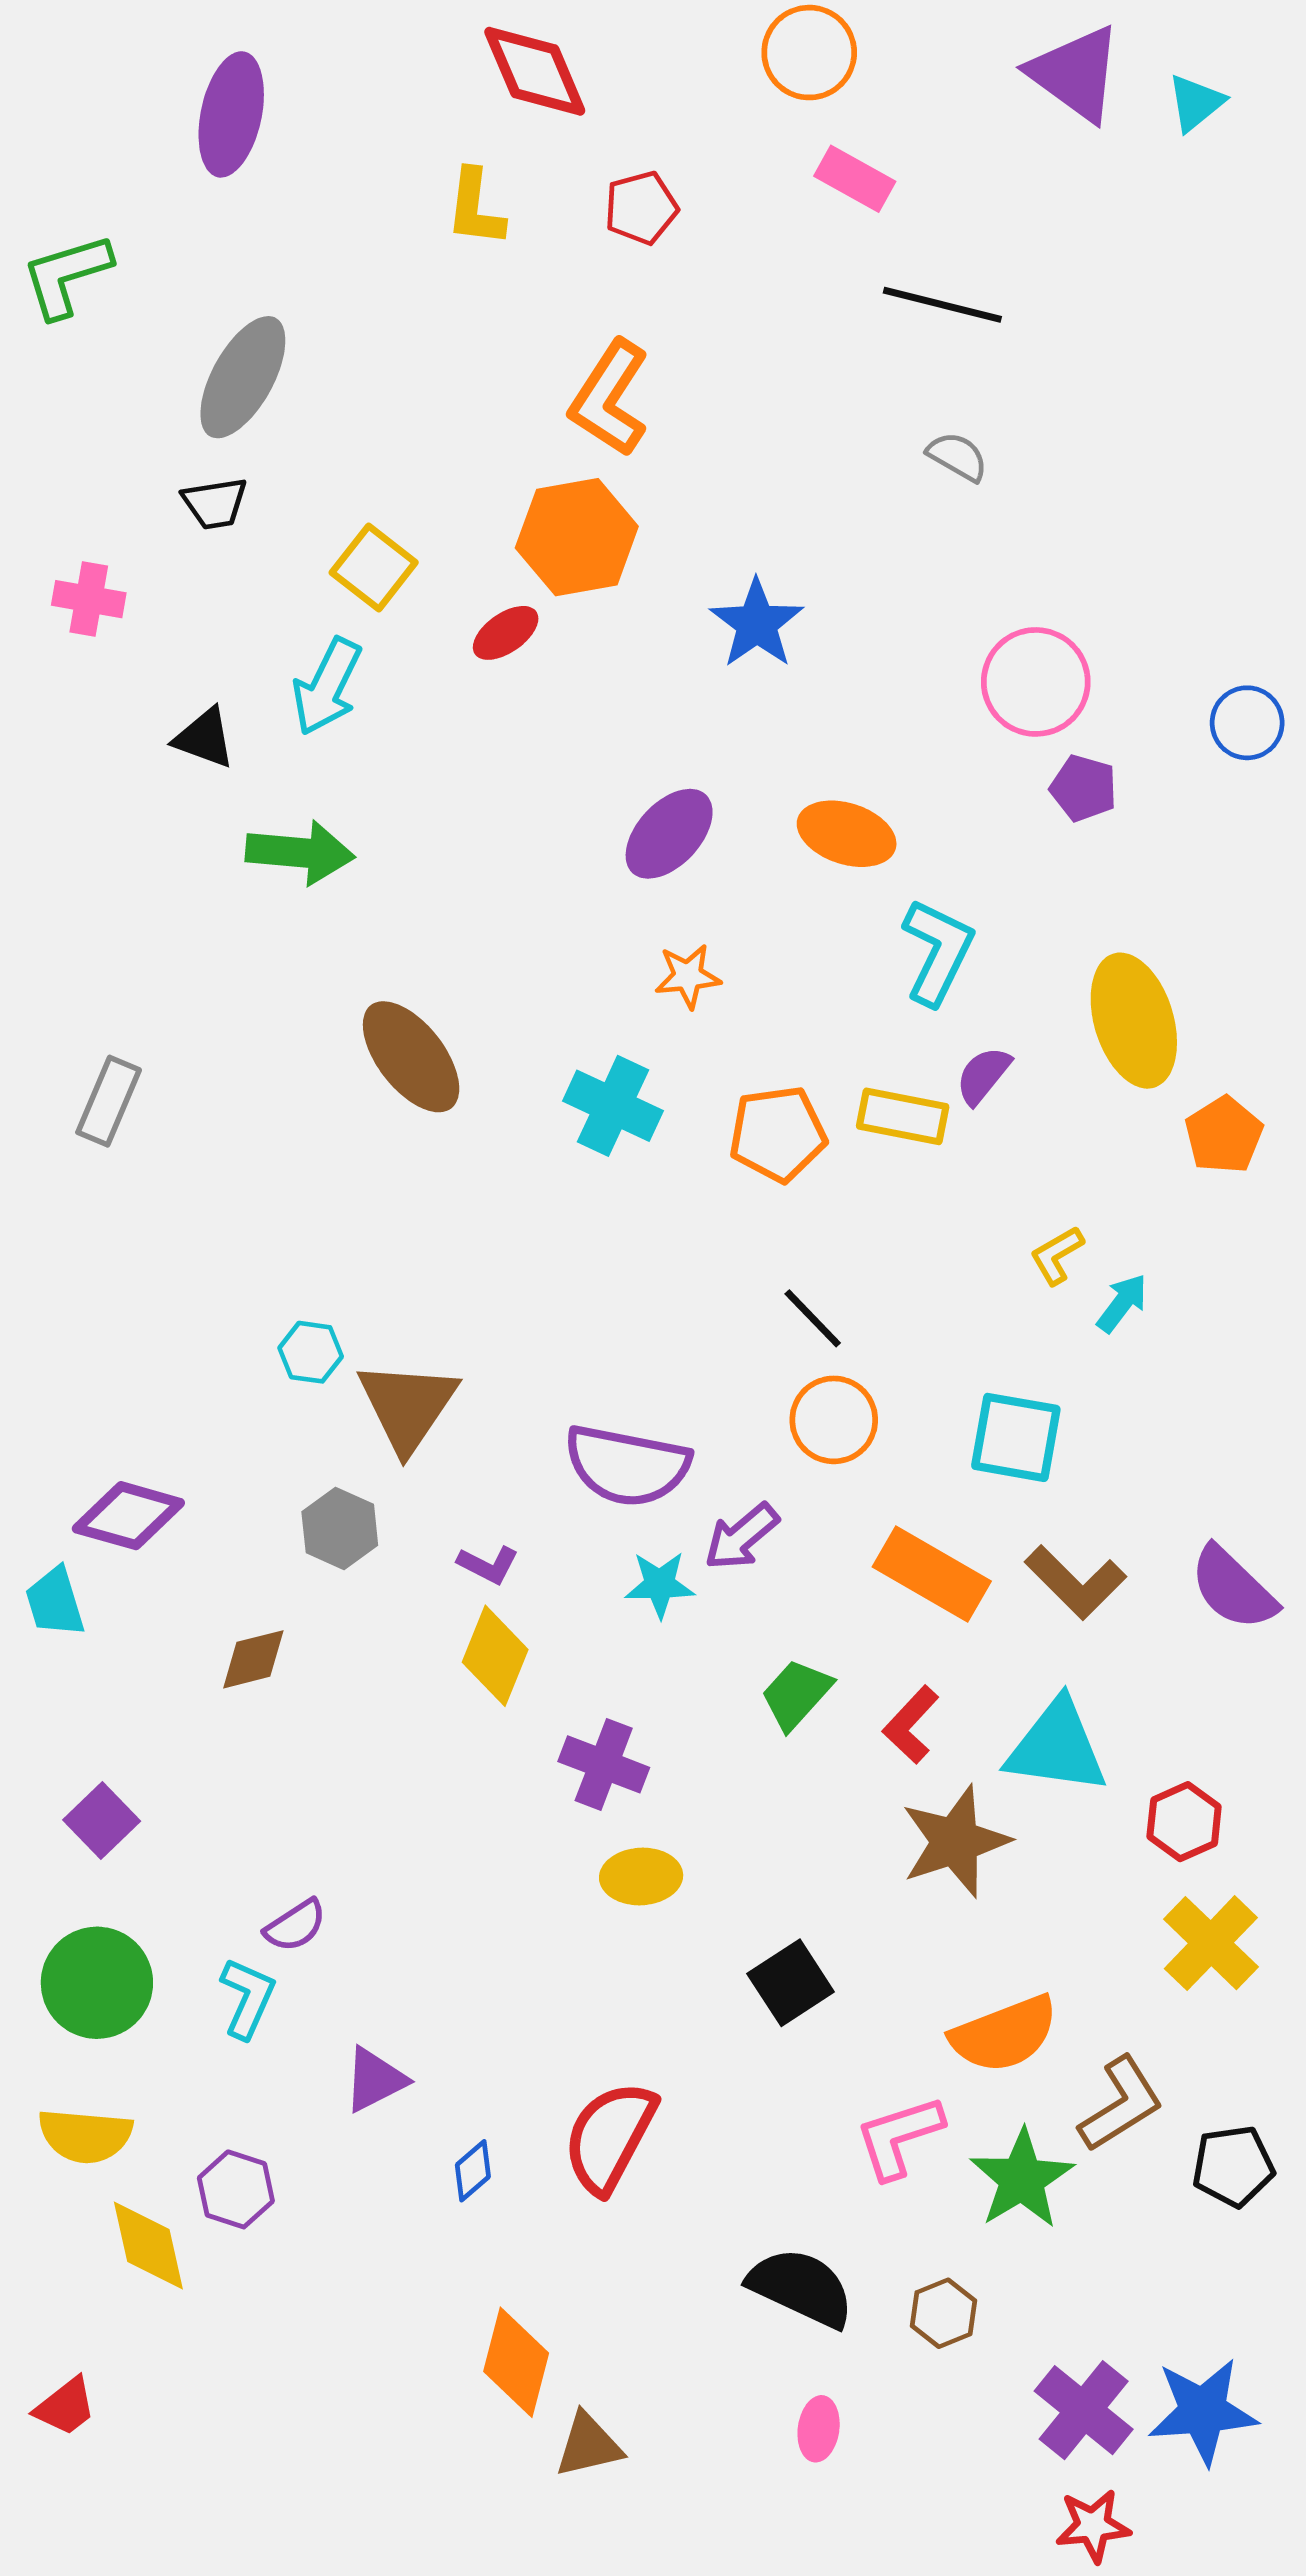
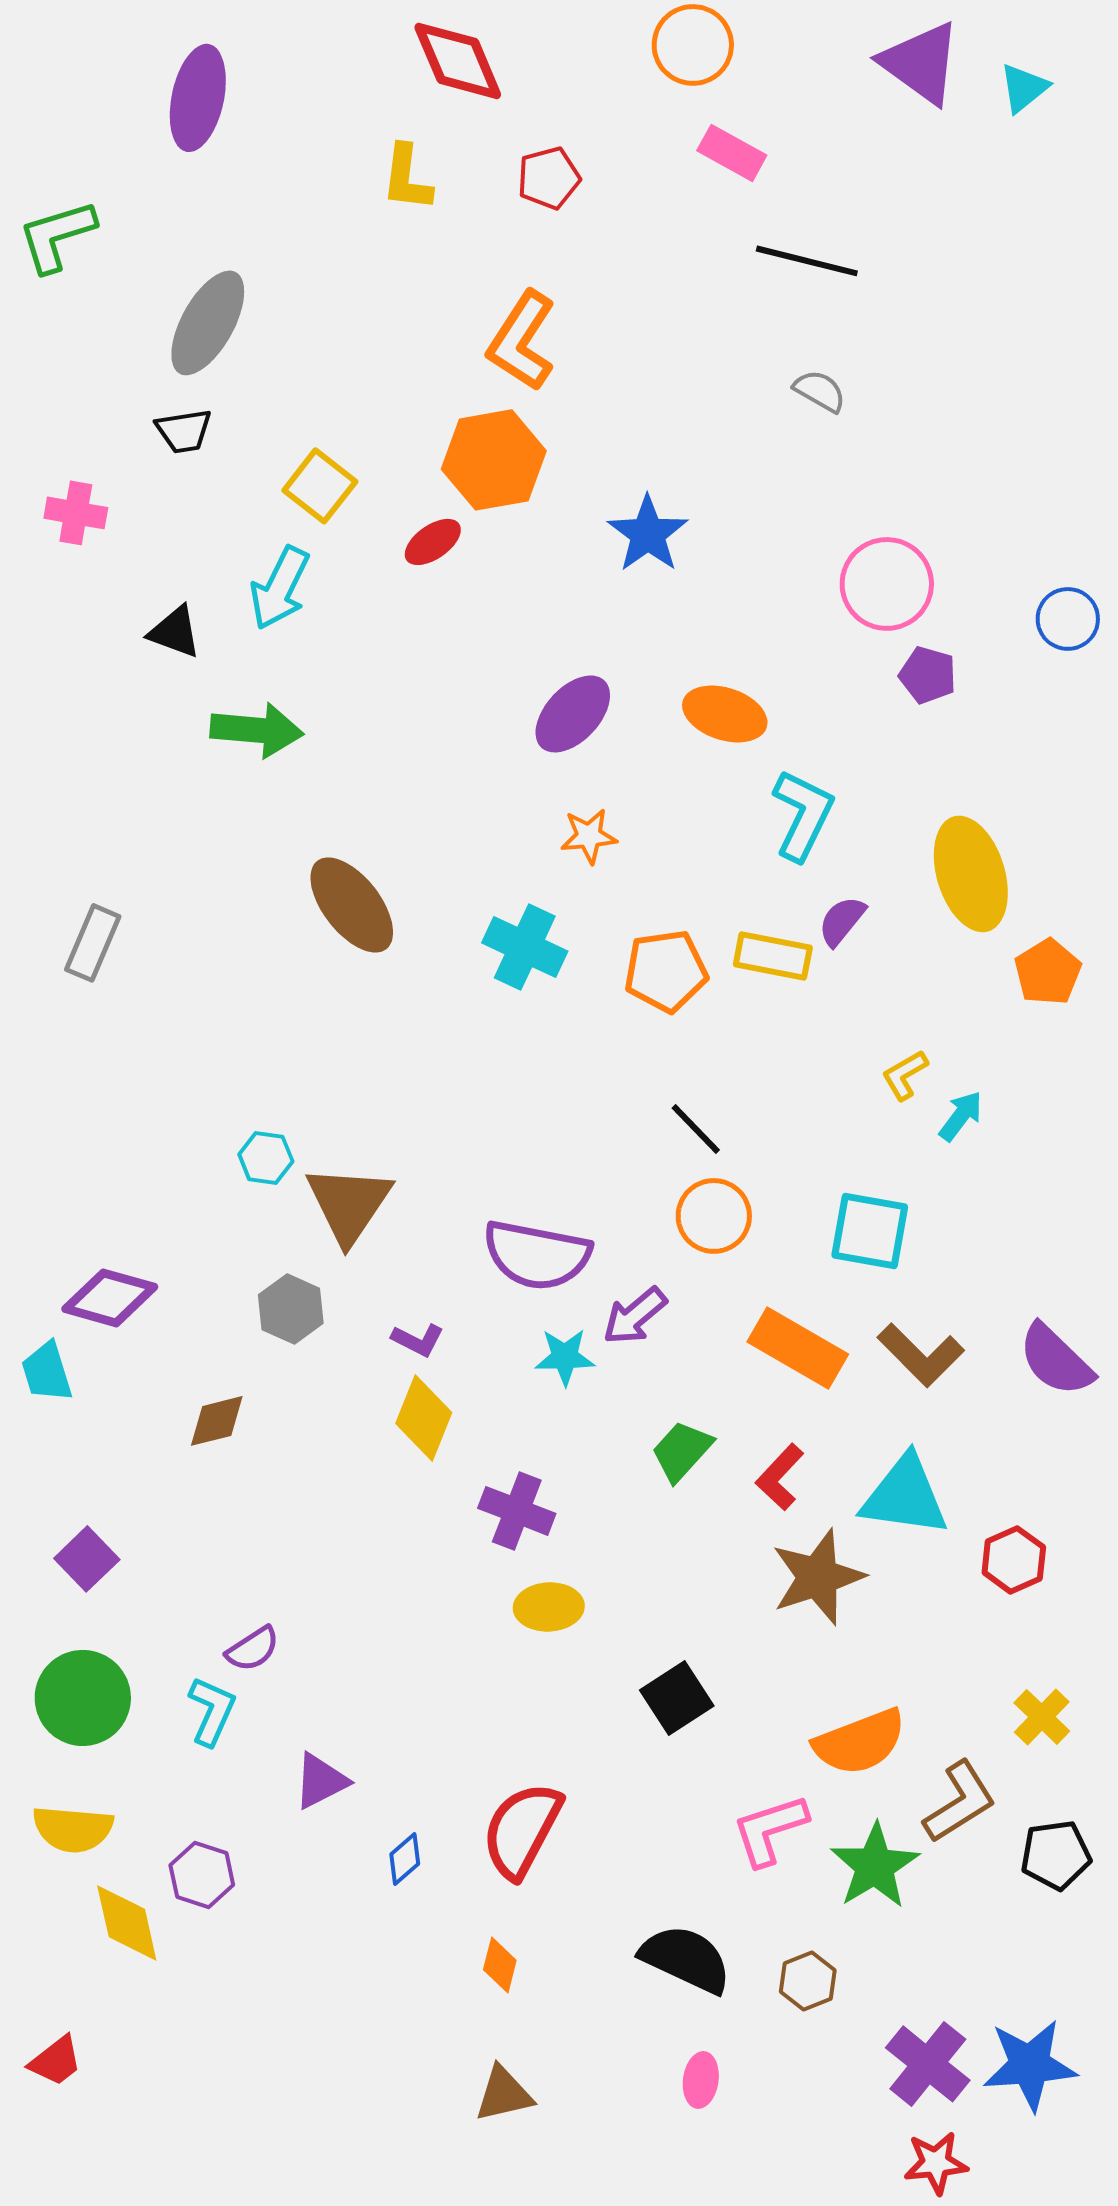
yellow cross: (1211, 1943) -> (1042, 1717), moved, size x0.7
orange diamond: (516, 2362) -> (500, 1965), moved, size x0.6

